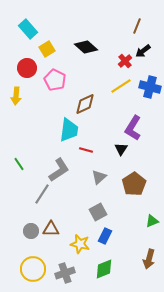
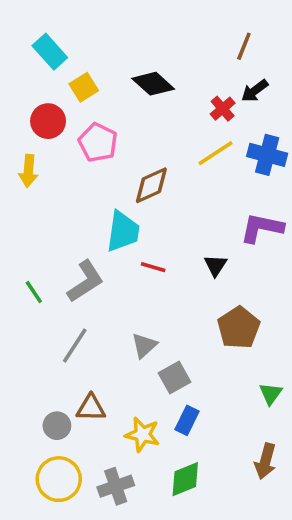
purple L-shape: (133, 128) -> (262, 228), moved, turned 70
gray L-shape: (59, 170) -> (85, 281), moved
gray triangle: (99, 177) -> (144, 346), moved
green triangle: (152, 221) -> (271, 394), turned -32
gray circle: (31, 231) -> (57, 426), moved

